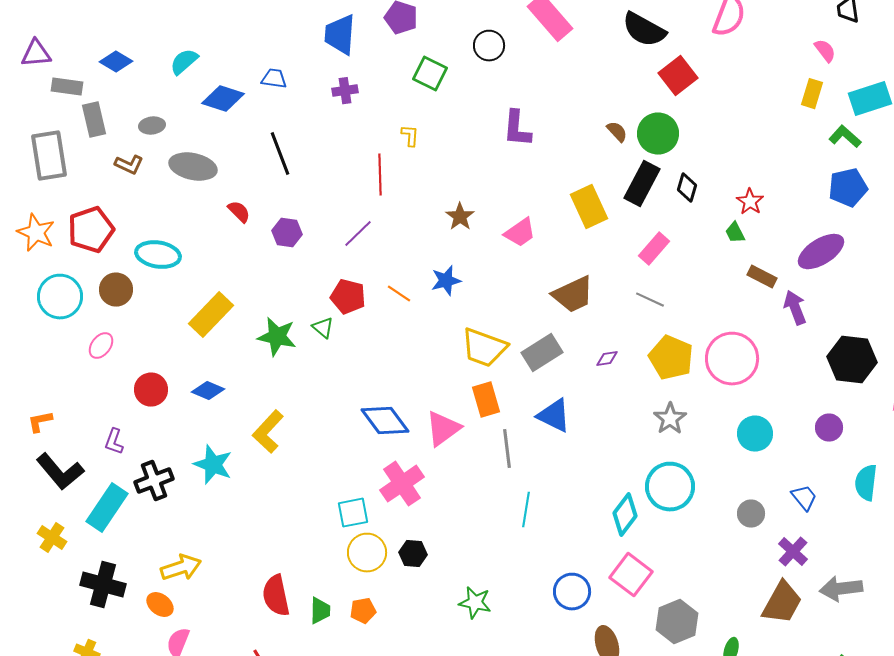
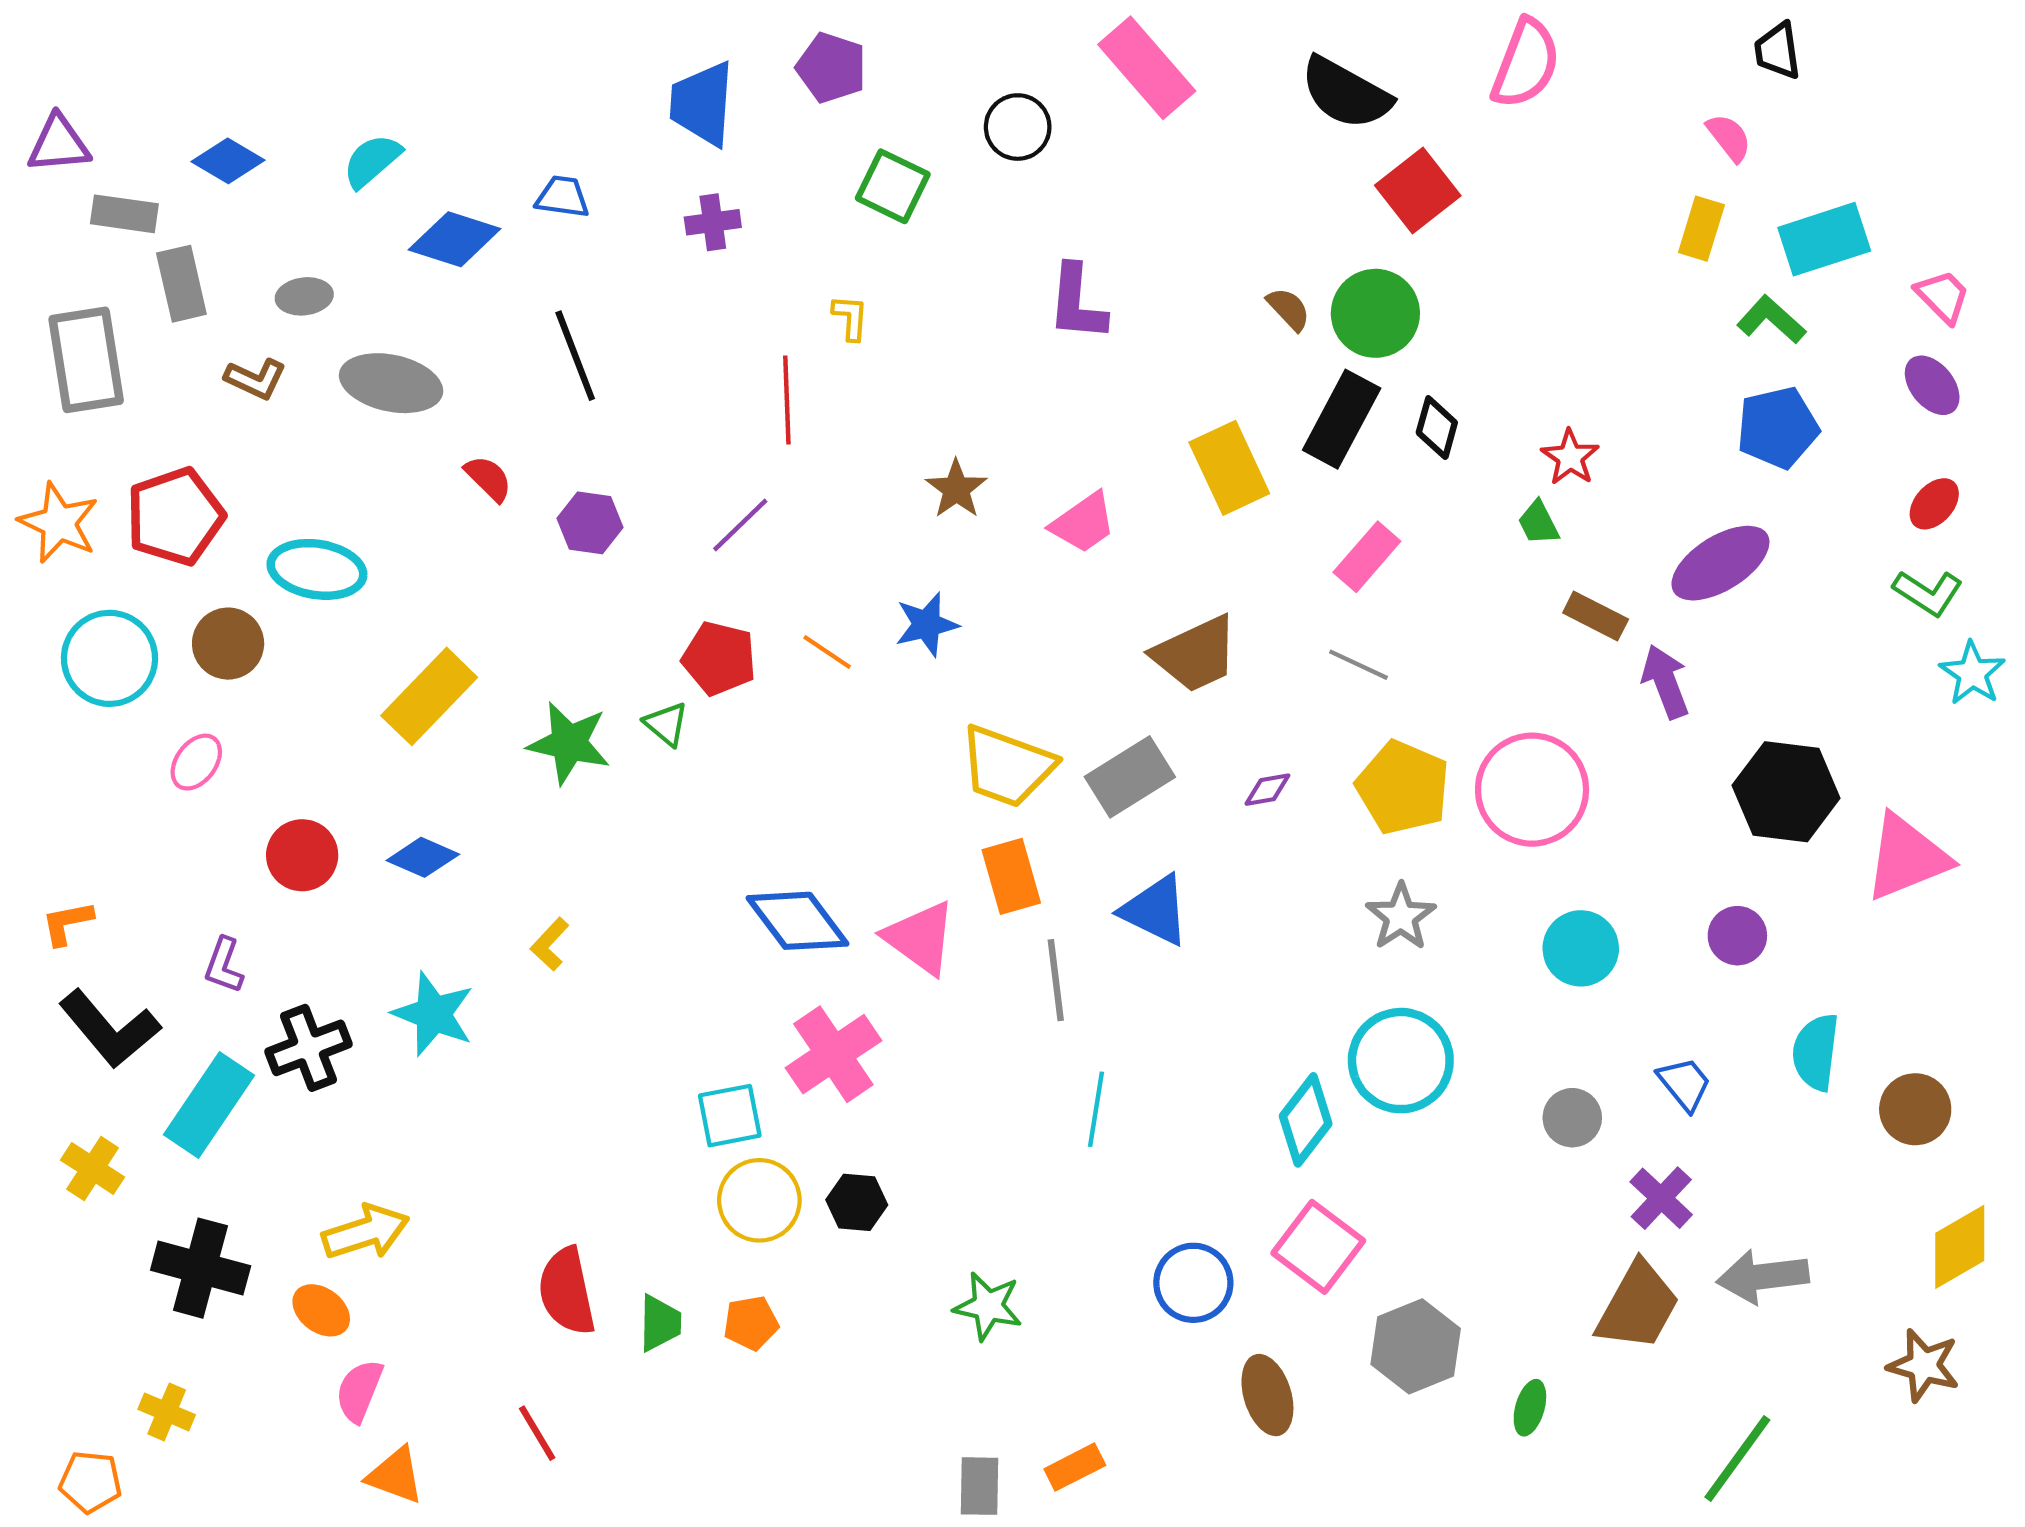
pink triangle: (443, 429) -> (920, 938), turned -48
yellow L-shape: (268, 432) -> (550, 944), size x0.6

